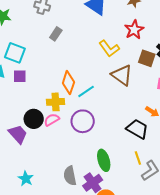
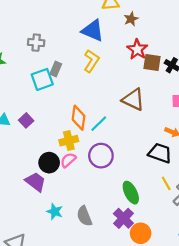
yellow L-shape: (109, 48) -> (91, 61), moved, turned -100
cyan square: (15, 53) -> (42, 79), moved, turned -30
brown square: (147, 58) -> (152, 62), moved
purple square: (20, 76) -> (26, 120), turned -32
gray semicircle: (70, 176) -> (84, 216), moved
cyan star: (26, 179) -> (55, 211), moved

